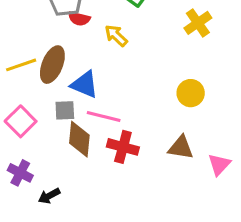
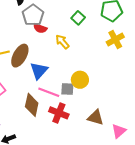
blue triangle: (85, 84) -> (39, 71), turned 42
yellow circle: (191, 93) -> (80, 80), moved
gray square: (65, 110) -> (67, 89), moved

